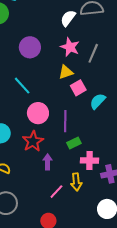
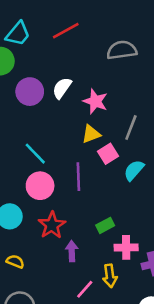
white semicircle: (68, 18) -> (62, 88), moved
purple circle: (30, 47) -> (30, 92), moved
gray line: (93, 53) -> (131, 128), moved
pink circle: (38, 113) -> (40, 186), moved
purple line: (65, 121) -> (78, 177), moved

